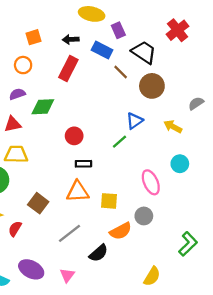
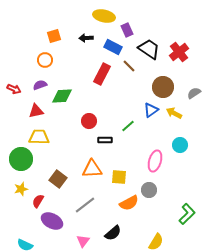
red cross: (178, 30) -> (179, 52), moved
red rectangle: (68, 69) -> (102, 74), moved
brown circle: (152, 86) -> (163, 87), moved
blue triangle: (135, 121) -> (151, 110), moved
black rectangle: (83, 164) -> (105, 140), moved
pink ellipse: (151, 182) -> (155, 161), turned 40
black semicircle: (99, 253) -> (113, 233), moved
purple ellipse: (31, 269) -> (52, 221), moved

